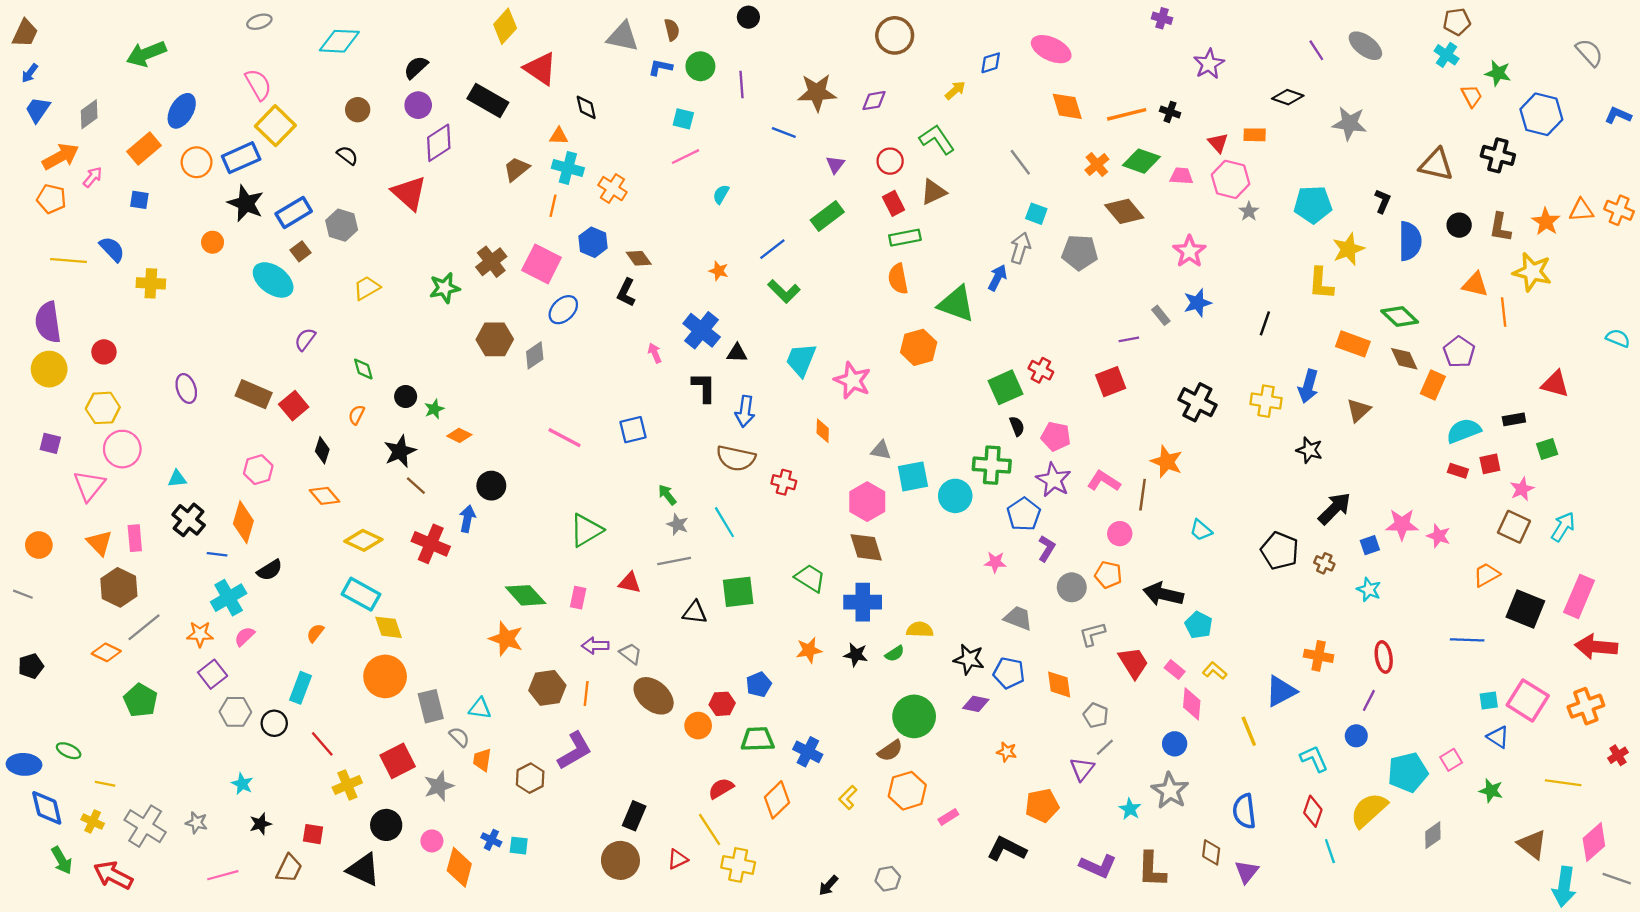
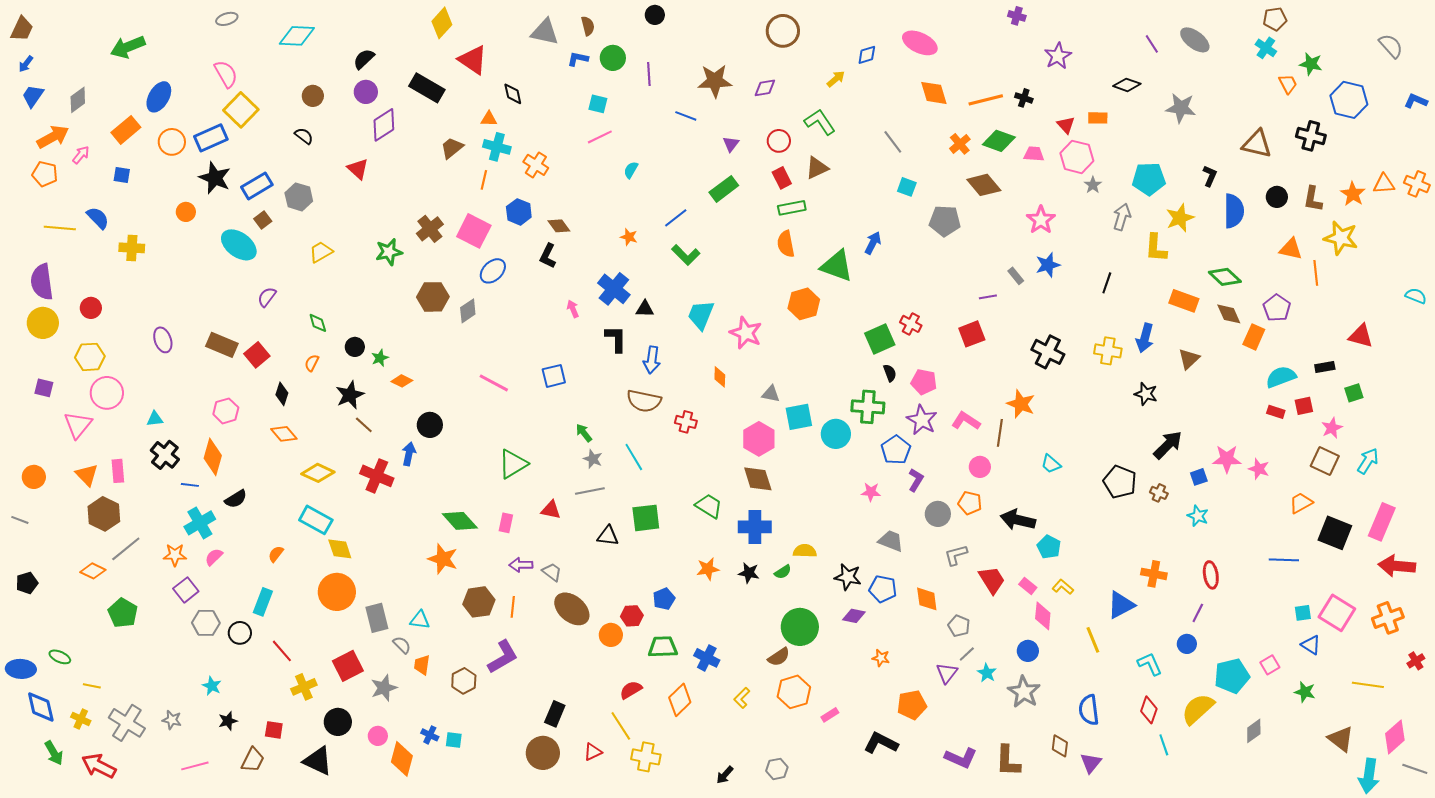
red triangle: (409, 193) -> (358, 169), size x0.7
gray arrow: (1020, 248) -> (1122, 217), moved
cyan star: (1130, 809) -> (987, 673), moved

